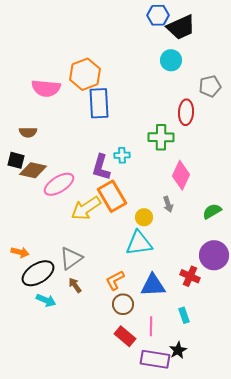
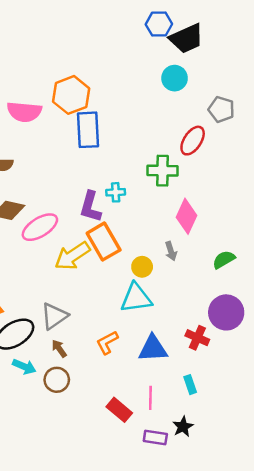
gray pentagon: (210, 86) -> (221, 109), turned 30
red ellipse: (186, 112) -> (193, 141), turned 30
brown circle: (123, 304) -> (57, 380), moved
purple rectangle: (155, 359) -> (155, 437), size x0.7

